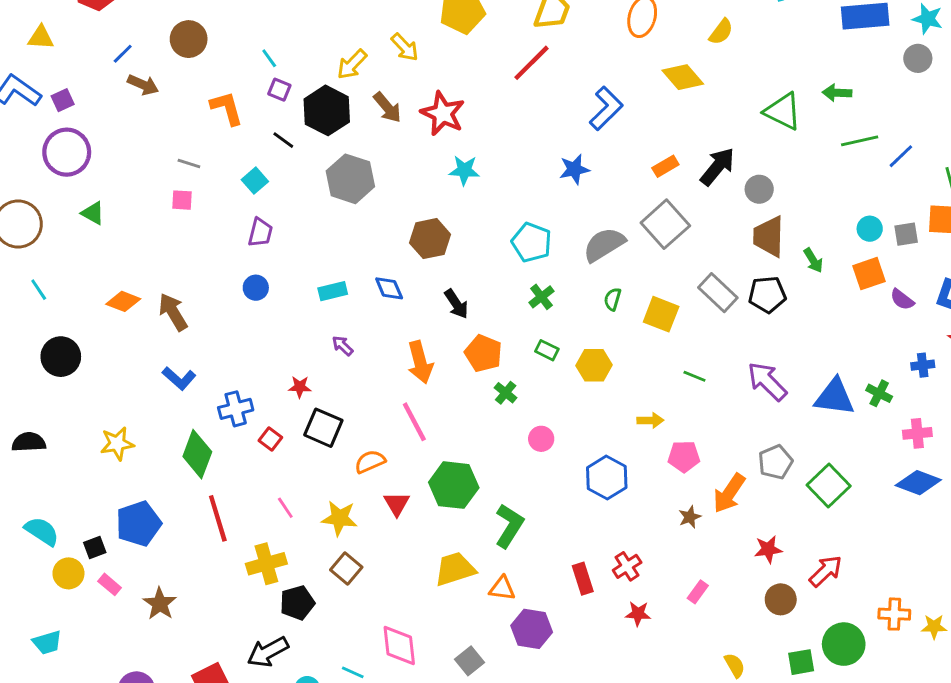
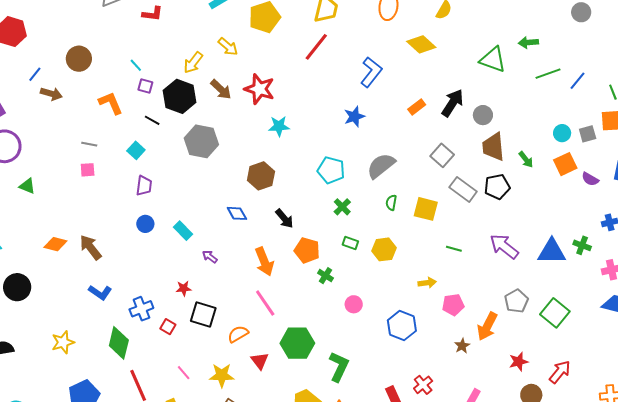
gray square: (665, 224) -> (442, 155), moved, size x0.7
cyan rectangle: (333, 291) -> (183, 231), moved, turned 66

